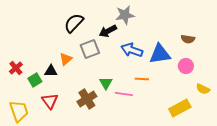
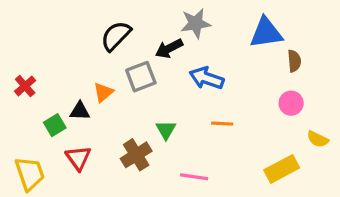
brown semicircle: (188, 39) -> (294, 61), turned -104
blue triangle: (160, 54) -> (266, 33), moved
red cross: (16, 68) -> (25, 86), moved
pink line: (124, 94) -> (194, 177), moved

